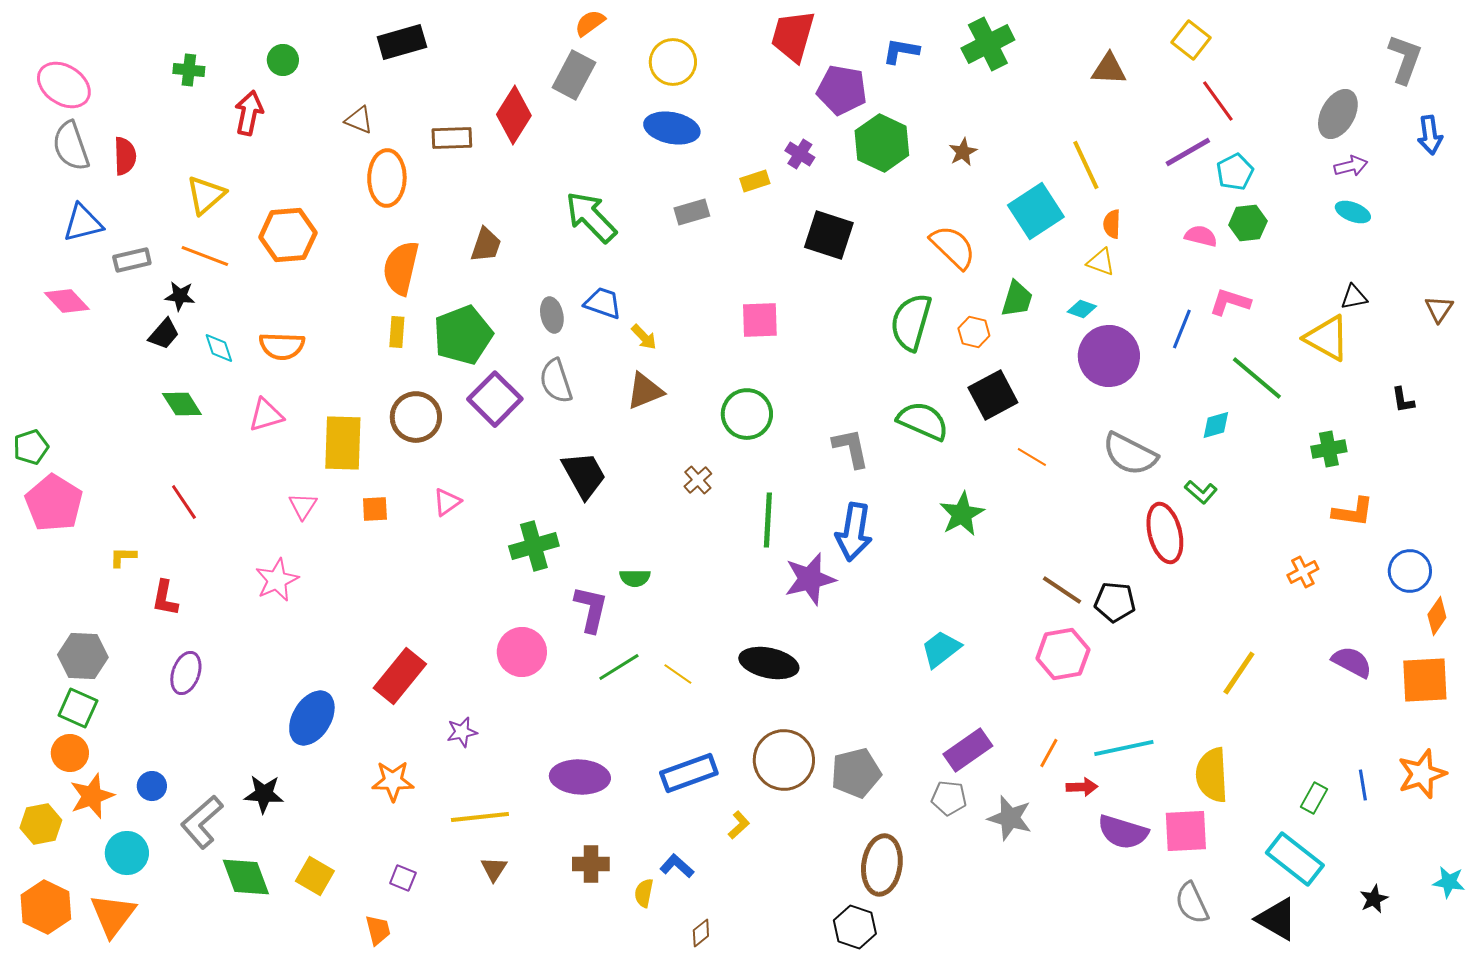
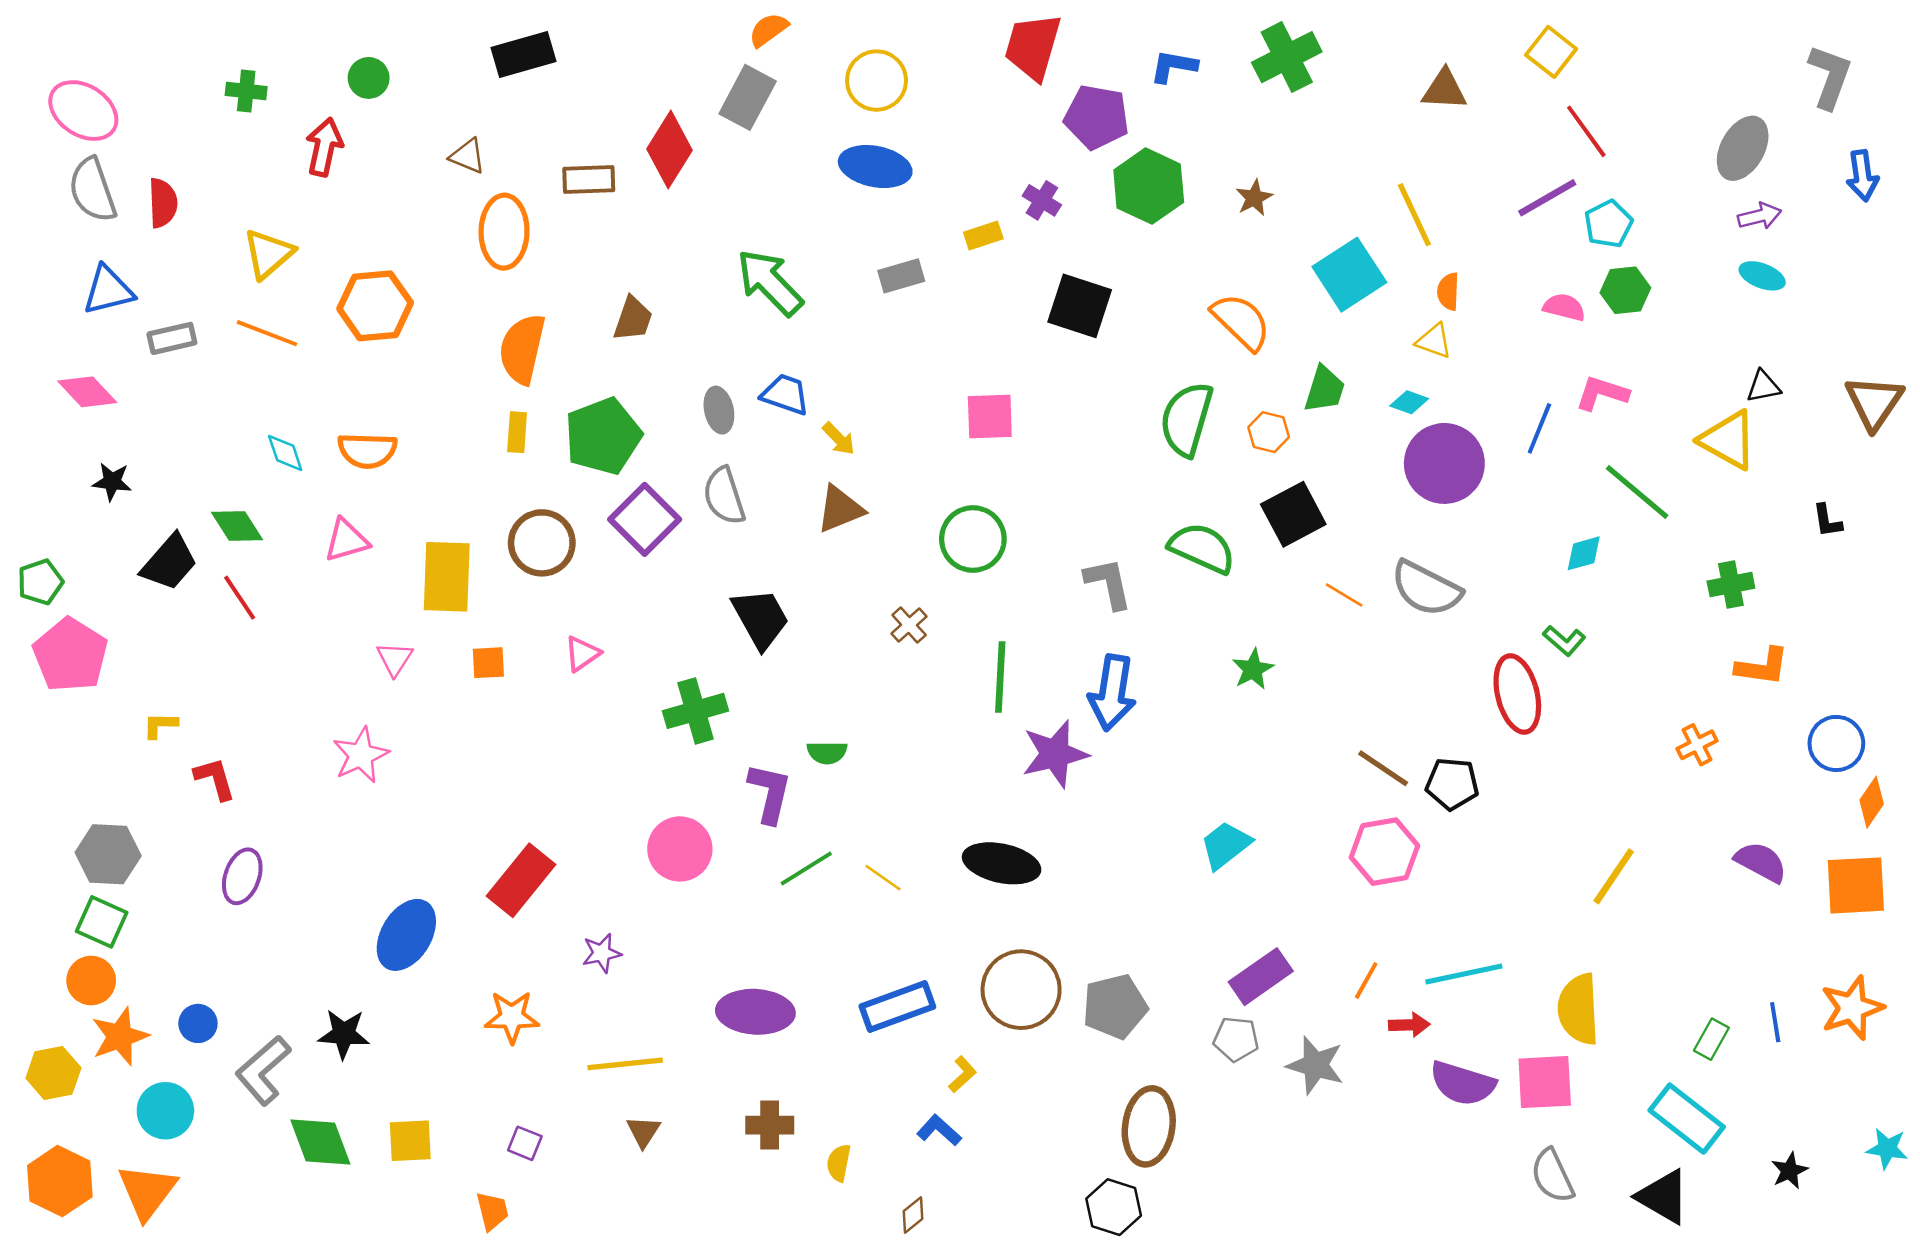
black star: (180, 296) -> (112, 482), moved
brown triangle: (1439, 309) -> (1874, 402), size x1.6
black trapezoid: (164, 334) -> (169, 562), moved, size x1.4
gray semicircle: (1130, 454) -> (1426, 588), moved
red line: (184, 502) -> (240, 598), moved
green star: (962, 514) -> (1253, 669), size x0.7
red L-shape: (165, 598) -> (215, 779), turned 153
blue L-shape: (677, 866) -> (939, 1130), moved
yellow square: (315, 876) -> (410, 1141), turned -33

